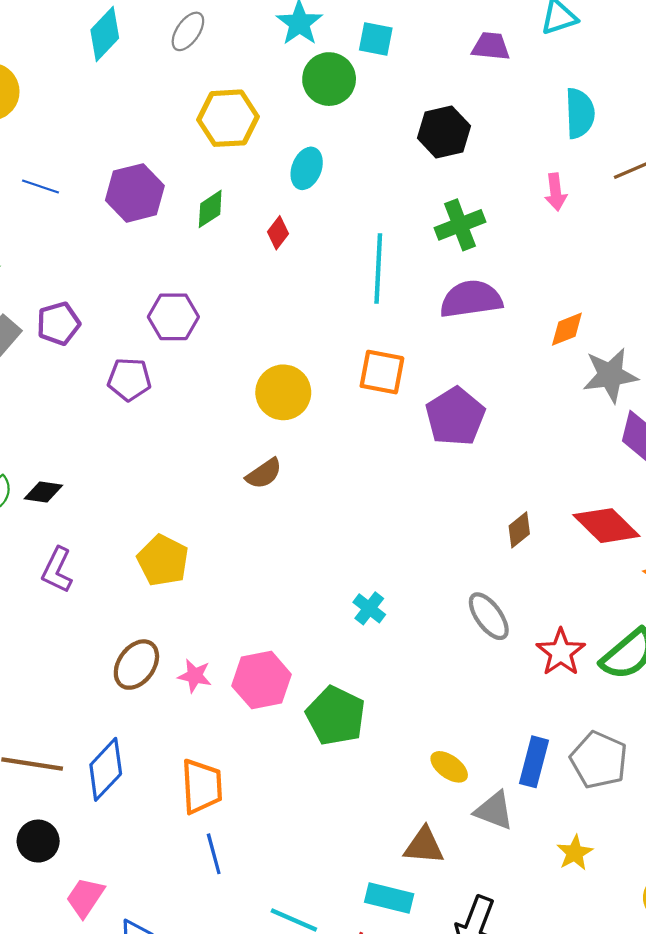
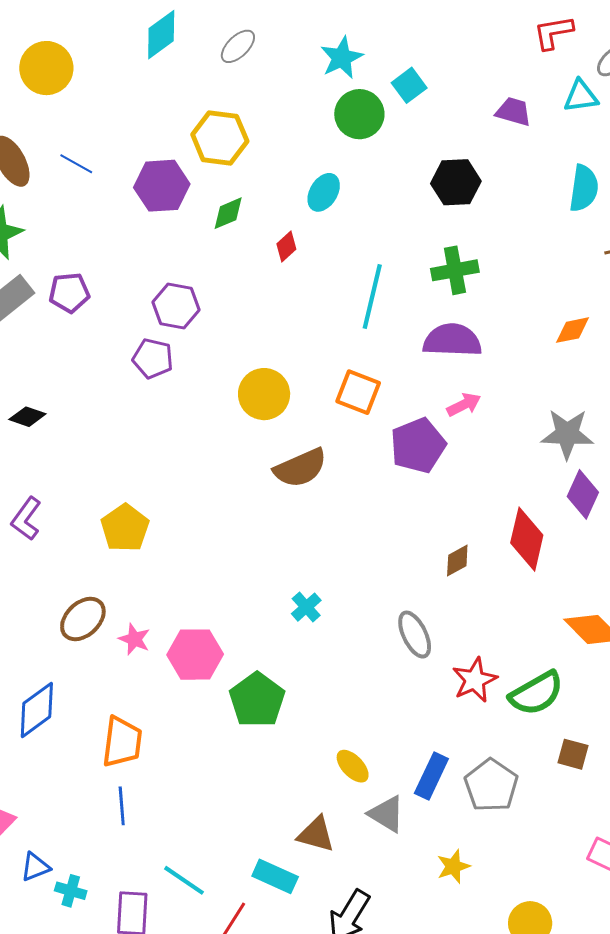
cyan square: (376, 39) -> (409, 85), turned 32
yellow hexagon: (228, 118) -> (220, 138), moved
pink arrow: (556, 192) -> (464, 405), moved, turned -120
orange diamond: (567, 329) -> (573, 330), moved
purple pentagon: (129, 379) -> (153, 359), moved
brown semicircle: (264, 474) -> (300, 468), moved, size x1.5
black diamond: (43, 492) -> (27, 417), moved
red diamond: (606, 526) -> (527, 539), moved, turned 48

